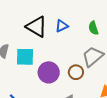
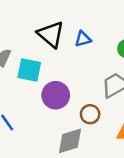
brown circle: (76, 72) -> (90, 114), moved

